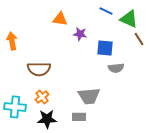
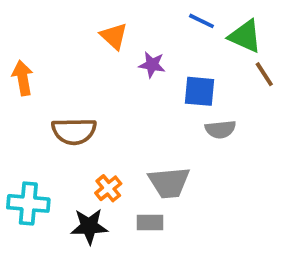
orange triangle: (60, 19) -> (114, 36), turned 35
orange cross: (42, 97) -> (108, 188), moved

